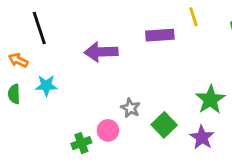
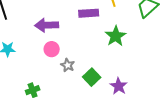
green star: (210, 100) -> (116, 36), moved
pink circle: (108, 130) -> (52, 49), moved

